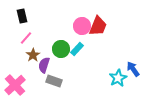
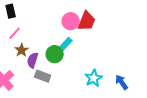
green circle: (61, 49) -> (55, 54), moved
blue arrow: (133, 69) -> (122, 82), moved
cyan star: (118, 78) -> (94, 78), moved

